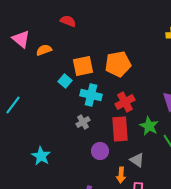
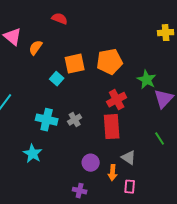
orange semicircle: (44, 50) -> (36, 48), turned -35
cyan cross: (91, 95) -> (47, 120), moved
green star: (149, 126) -> (147, 80), moved
purple circle: (100, 151) -> (91, 163), moved

